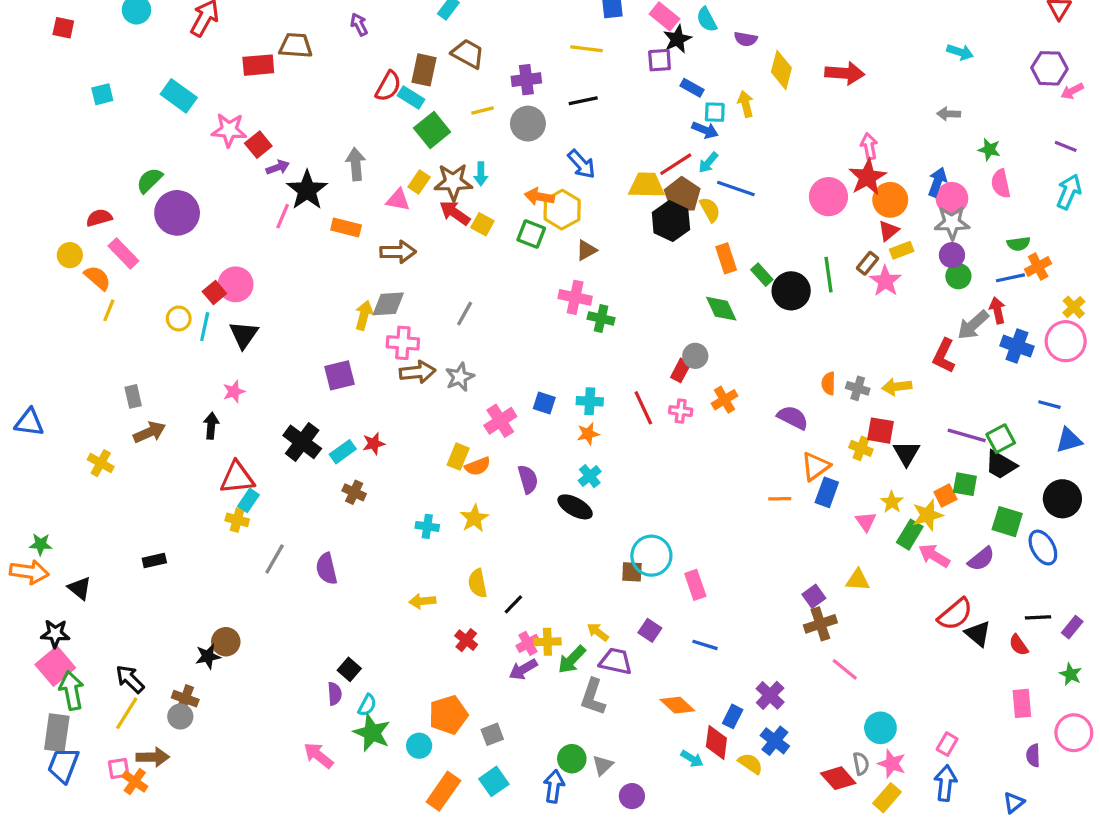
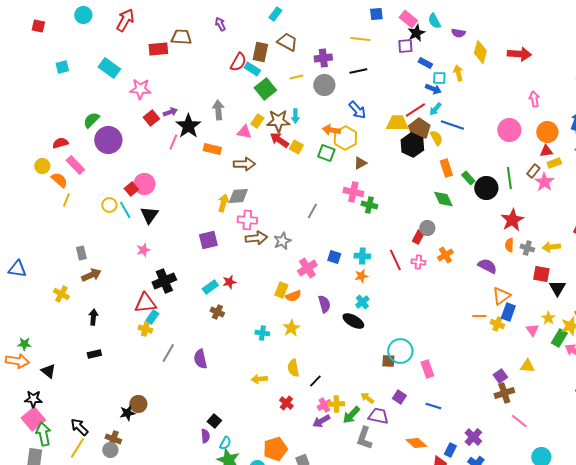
red square: (258, 145) -> (151, 118), moved
red star: (867, 177) -> (512, 220), moved
red triangle: (889, 231) -> (546, 151), turned 32
gray line: (465, 314) -> (312, 211), moved
cyan line: (205, 327) -> (125, 210), turned -42
black arrow: (211, 426) -> (93, 317), moved
black cross: (302, 442) -> (164, 281), moved, turned 30
yellow cross: (861, 448) -> (497, 324), moved

